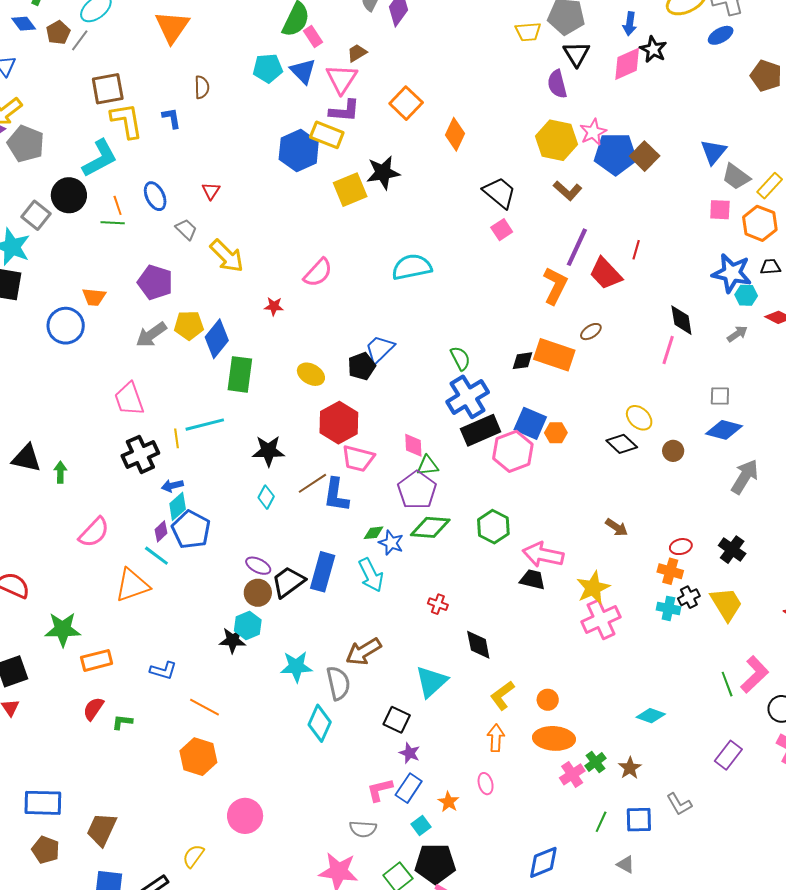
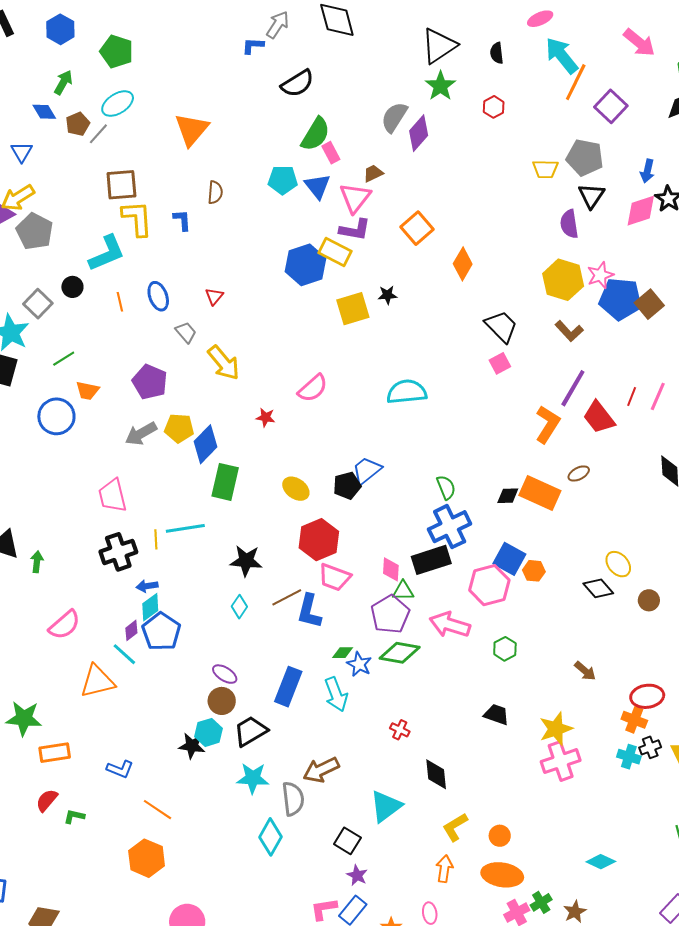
black star: (383, 173) -> (387, 295), size x0.6
black circle: (69, 195) -> (72, 287), size x0.6
green line: (113, 223) -> (64, 359), moved, turned -40
pink line: (668, 350) -> (658, 396), moved
black rectangle: (481, 430) -> (431, 560), moved
green hexagon: (493, 527) -> (505, 649), moved, size x0.7
red ellipse: (681, 547) -> (647, 696), size x1.5
pink arrow: (543, 555) -> (450, 625), moved
black trapezoid: (288, 582) -> (251, 731), moved

